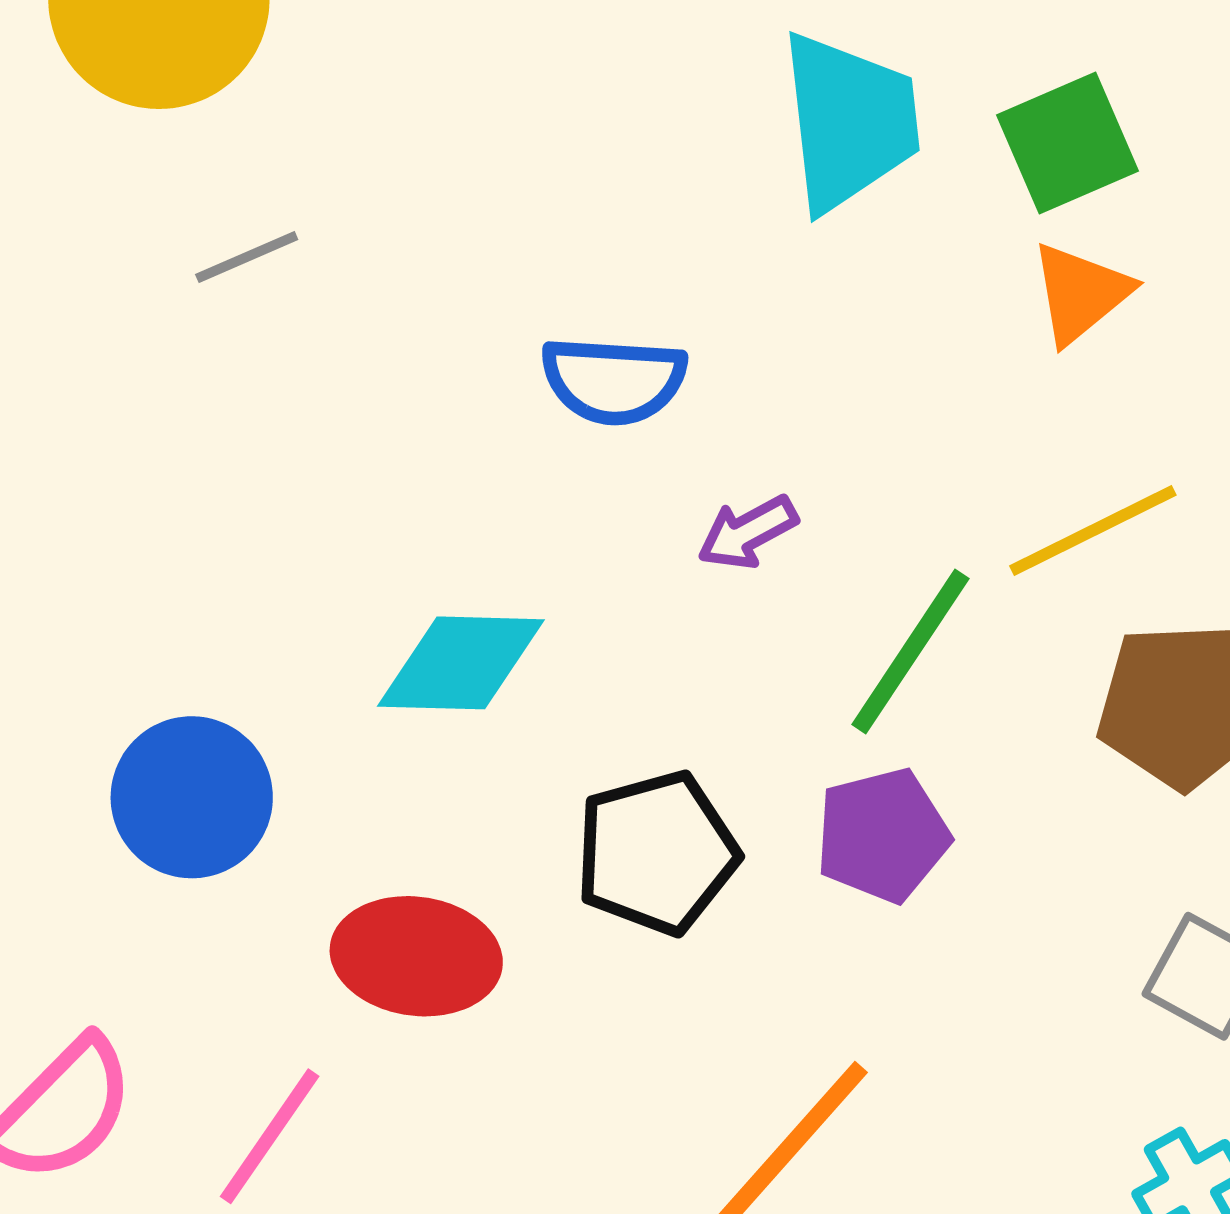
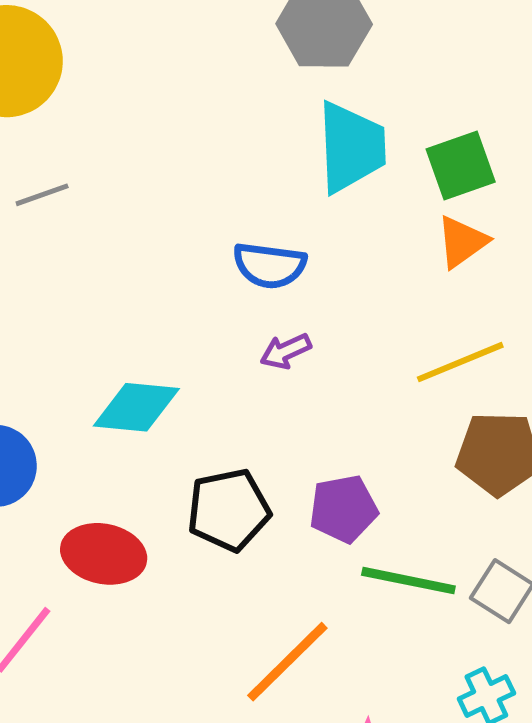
blue semicircle: (614, 380) -> (270, 265), moved
green line: (910, 651) -> (408, 581), moved, turned 64

